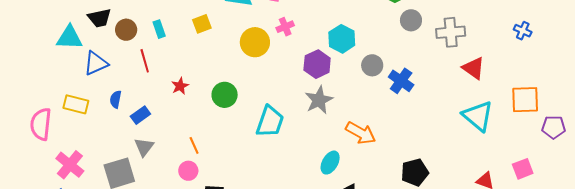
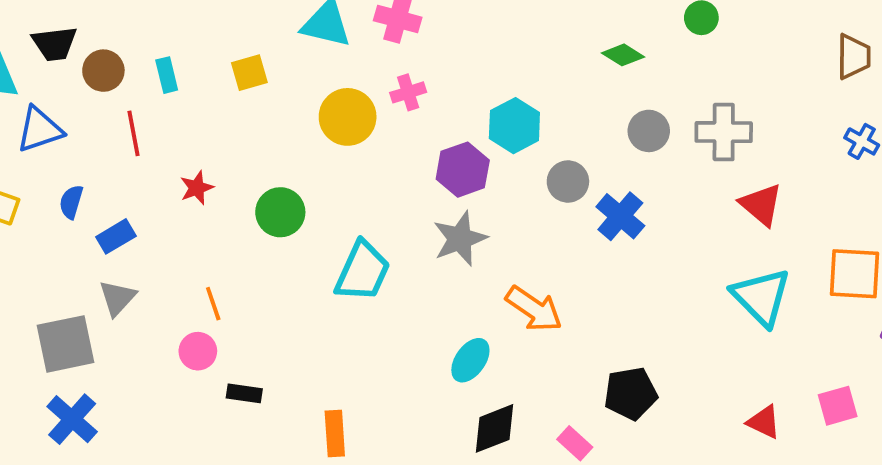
gray circle: (411, 20) -> (649, 131), moved

